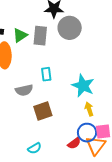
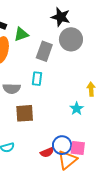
gray rectangle: (40, 36) -> (44, 51), moved
cyan star: (83, 86) -> (77, 109), moved, size x0.6
yellow arrow: (89, 109) -> (91, 89), moved

